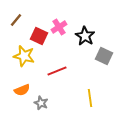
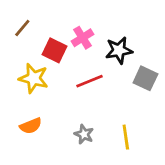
black star: (85, 36) -> (119, 50), turned 30
red line: (57, 71) -> (89, 81), moved
gray star: (41, 103) -> (84, 134), moved

